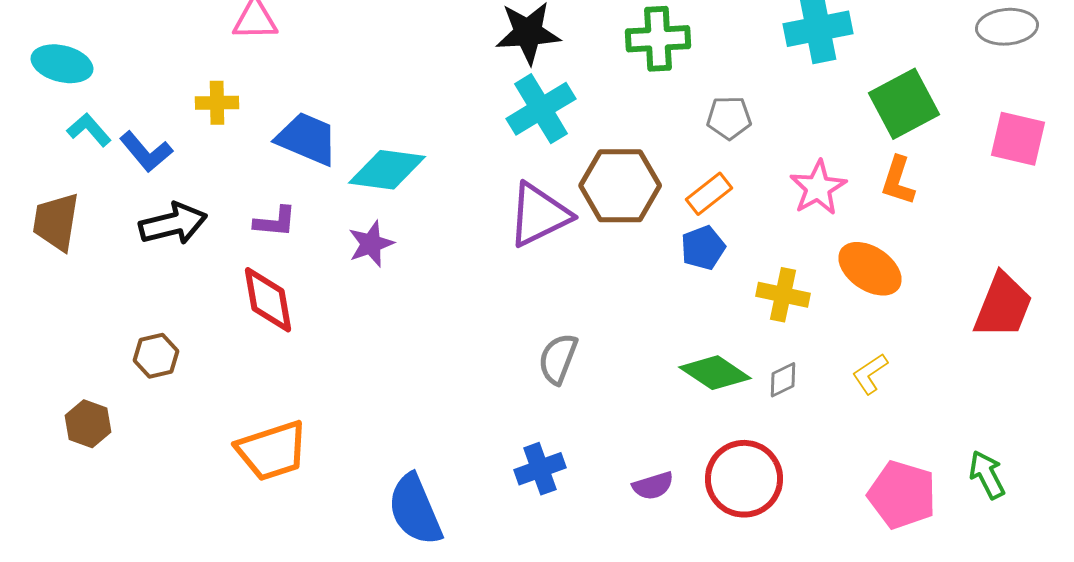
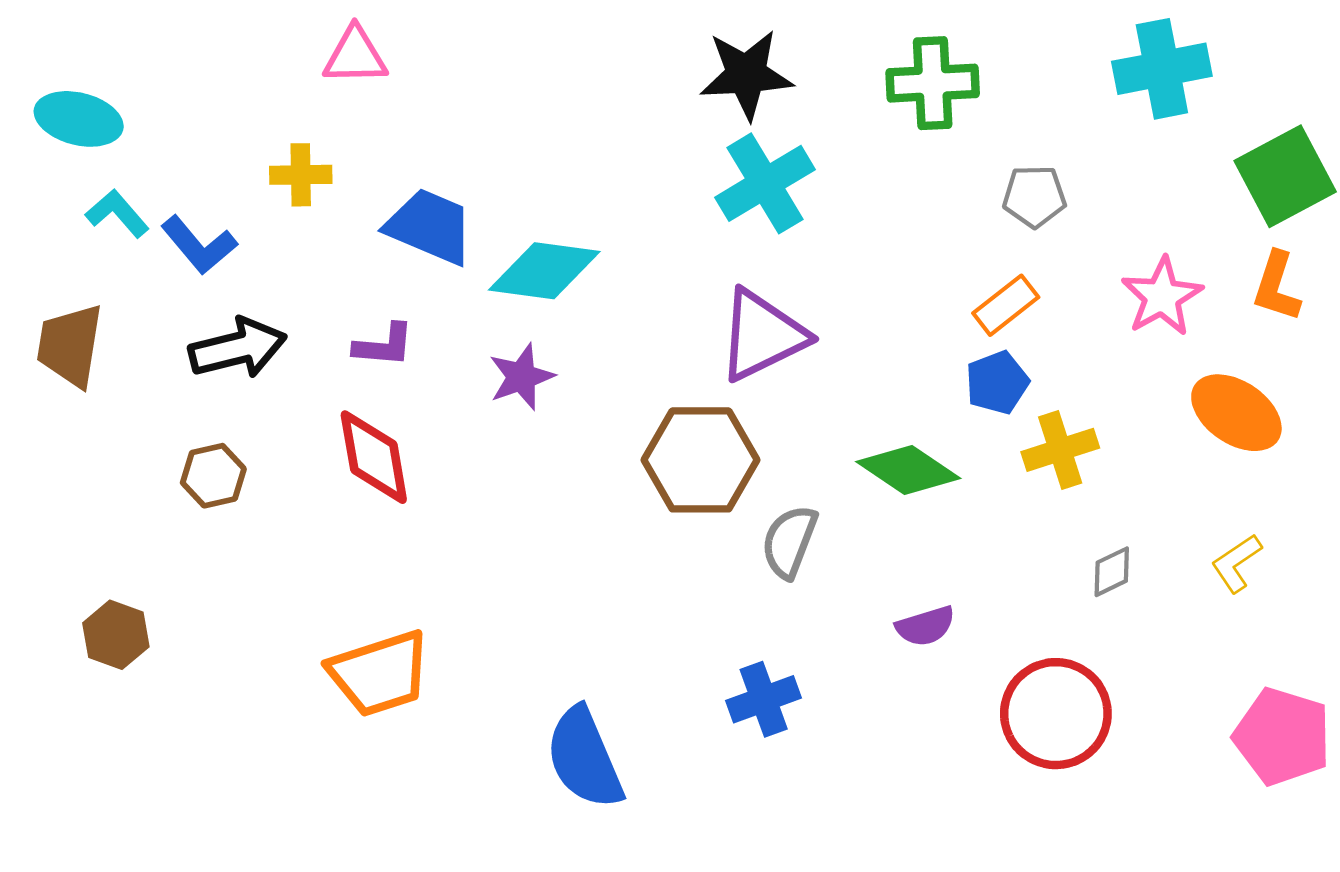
brown hexagon: (620, 186) -> (701, 460), moved
yellow cross: (783, 295) -> (1060, 450), moved, turned -30
brown hexagon: (156, 356) -> (213, 476), moved
green diamond: (715, 373) -> (908, 470), moved
purple semicircle: (653, 486) -> (925, 626), moved

